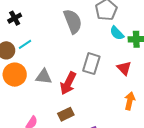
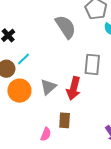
gray triangle: (44, 77) -> (48, 87), turned -36
brown rectangle: (66, 114) -> (65, 120), moved, turned -49

